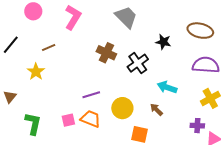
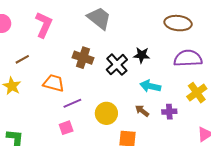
black star: (163, 42) -> (142, 55), moved
orange trapezoid: (91, 119) -> (54, 83), moved
pink square: (68, 120) -> (66, 128), moved
purple cross: (197, 126) -> (169, 112), moved

